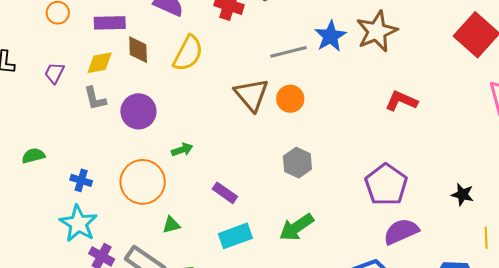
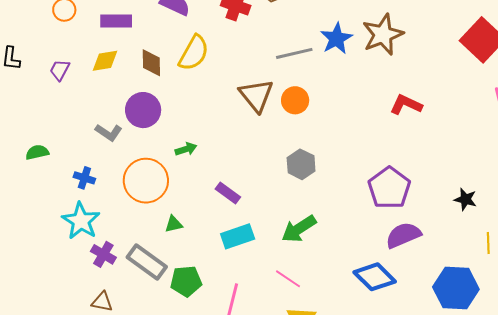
brown diamond: (138, 50) -> (151, 63), moved
gray L-shape: (95, 99) -> (109, 132), moved, turned -44

